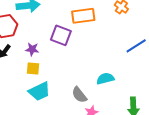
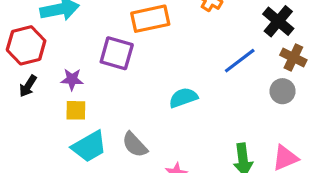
cyan semicircle: (105, 79) -> (183, 98), moved
gray semicircle: (79, 95) -> (135, 145), moved

